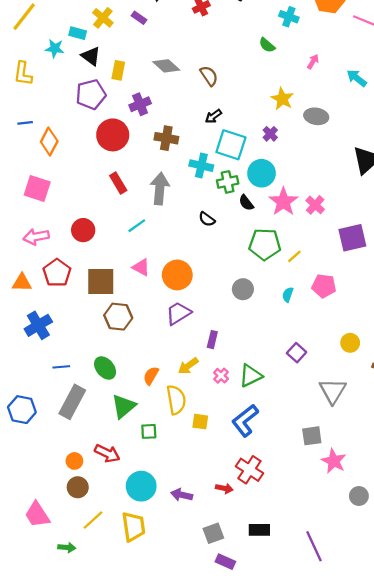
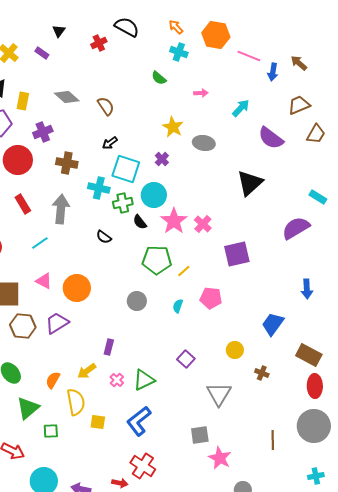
pink arrow: (313, 62) -> (201, 93), turned 56
cyan arrow: (357, 78) -> (241, 108), turned 96
purple trapezoid: (178, 313) -> (57, 323), moved

